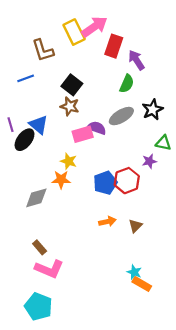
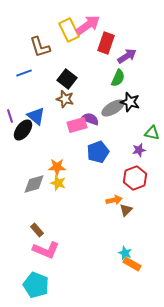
purple arrow: (136, 60) -> (127, 56), turned 90
black star: (153, 110) -> (130, 102), moved, turned -30
yellow star: (69, 161) -> (58, 183), moved
red hexagon: (127, 181) -> (135, 178), moved
blue pentagon: (105, 183) -> (98, 152), moved
orange arrow: (107, 222) -> (114, 200), moved

